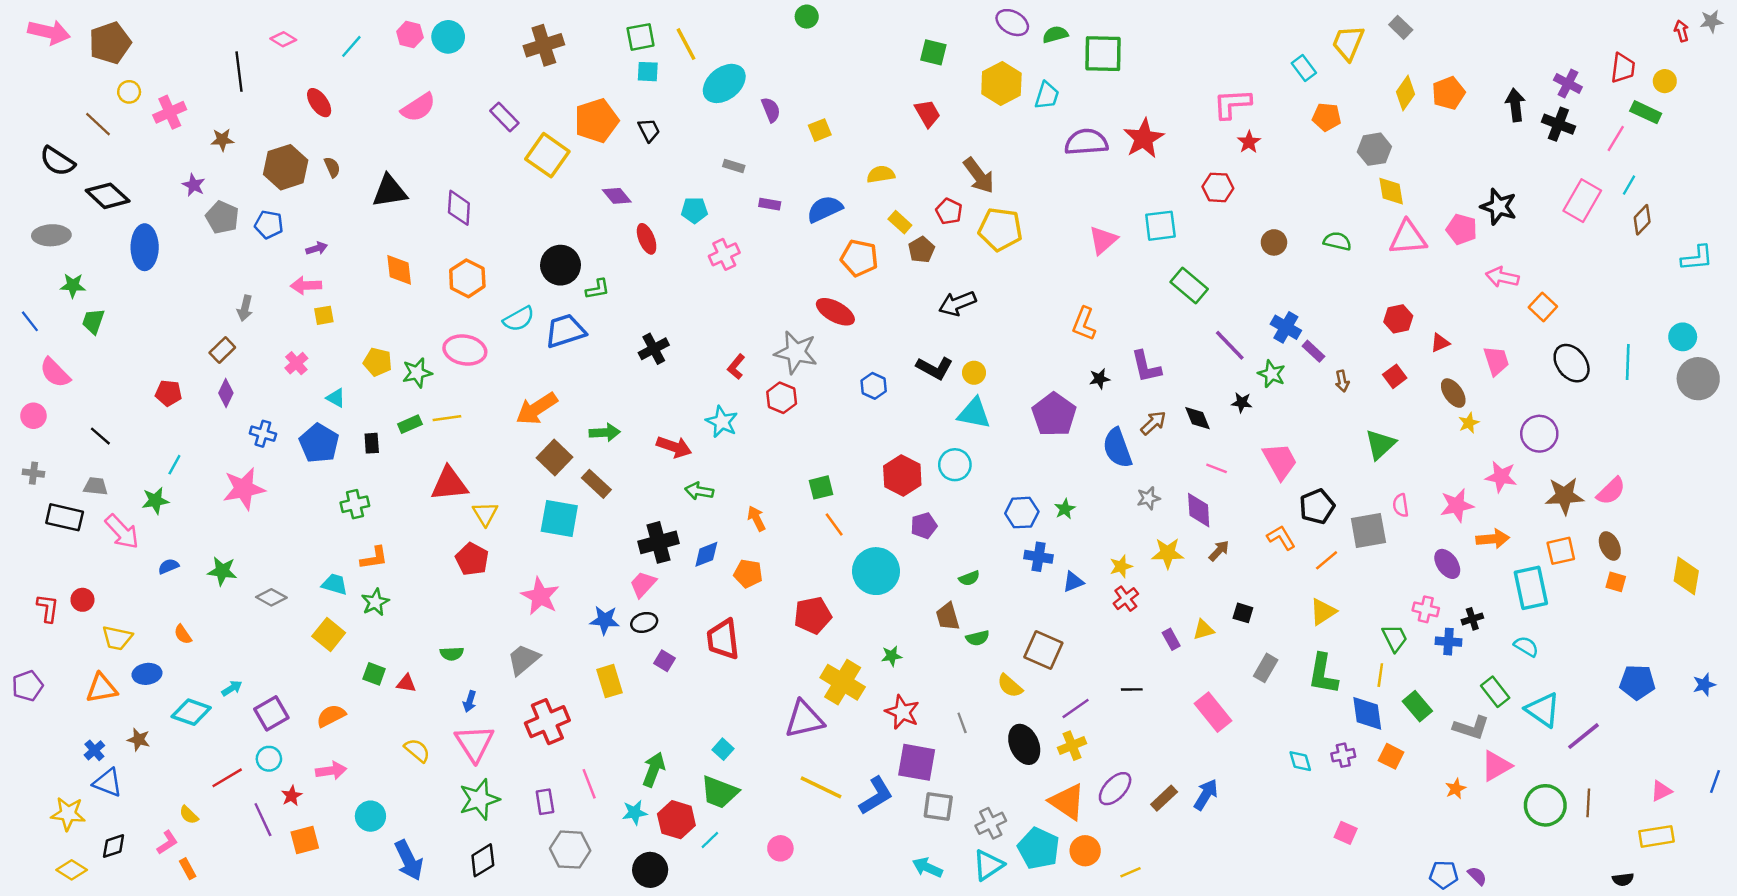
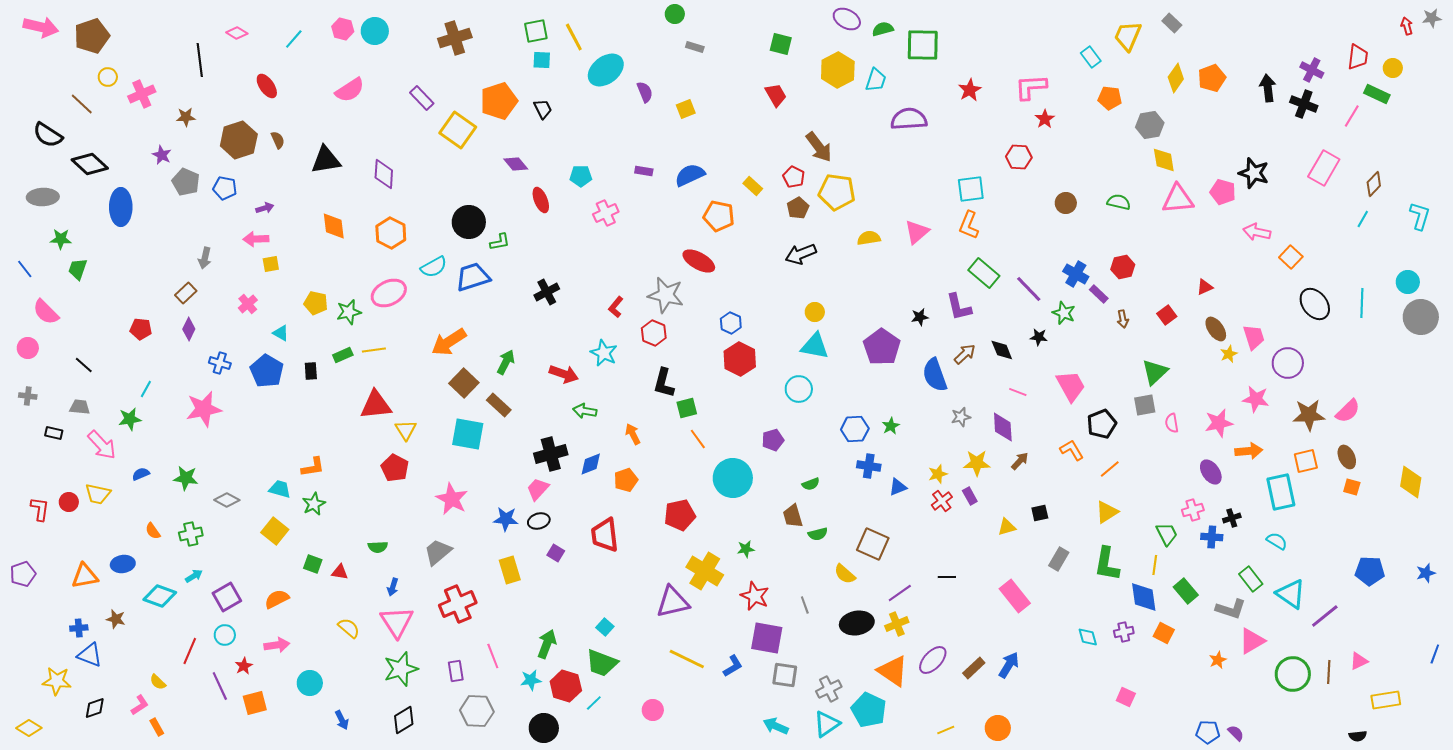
red star: (1144, 138) -> (970, 90), moved, size x0.7
gray rectangle: (734, 166) -> (695, 47), moved
yellow semicircle: (881, 174) -> (869, 238), moved
cyan line: (1629, 185) -> (1363, 219), moved
pink triangle: (1103, 240) -> (917, 232), moved
brown pentagon: (921, 250) -> (798, 208), moved
cyan L-shape: (1697, 258) -> (1420, 216), turned -68
green rectangle: (1189, 285) -> (984, 273), moved
red hexagon: (1398, 319) -> (1123, 267), moved
orange L-shape: (1084, 324) -> (969, 225), moved
pink ellipse: (465, 350) -> (389, 293), turned -36
pink trapezoid: (1496, 361) -> (1254, 337), moved
black L-shape: (935, 368) -> (664, 383), moved, turned 76
green arrow: (605, 432) -> (506, 362), turned -60
red hexagon: (902, 475) -> (740, 359), moved
green cross: (355, 504) -> (191, 534), moved
black rectangle: (65, 517) -> (54, 433), size x0.6
gray square: (1368, 530) -> (1145, 405), moved, size x0.7
orange pentagon: (748, 573) -> (626, 480), turned -30
pink cross: (1426, 609) -> (1193, 510), turned -30
black square: (1243, 613) -> (1040, 513), turned -30
yellow trapezoid: (117, 638) -> (98, 494), moved
purple rectangle: (1171, 639) -> (970, 496), moved
black ellipse: (1024, 744) -> (857, 623), turned -76
blue cross: (94, 750) -> (79, 628), turned 36
red line: (227, 778) -> (190, 651), turned -36
pink triangle: (1661, 791) -> (1359, 661), moved
blue L-shape: (876, 796) -> (733, 666), size x0.7
orange circle: (1085, 851) -> (998, 728), moved
blue arrow: (409, 860) -> (342, 720), size x0.6
yellow diamond: (72, 870) -> (29, 728), moved

